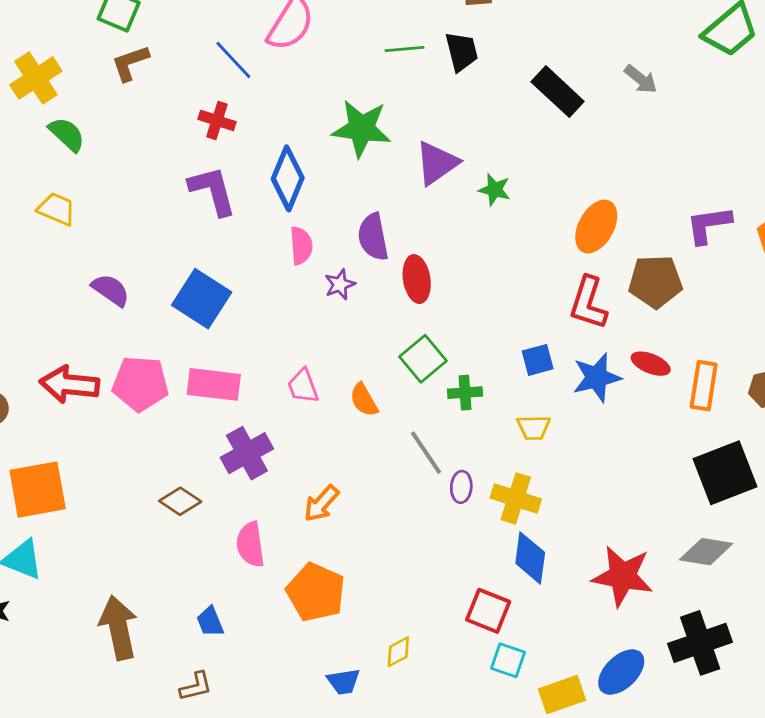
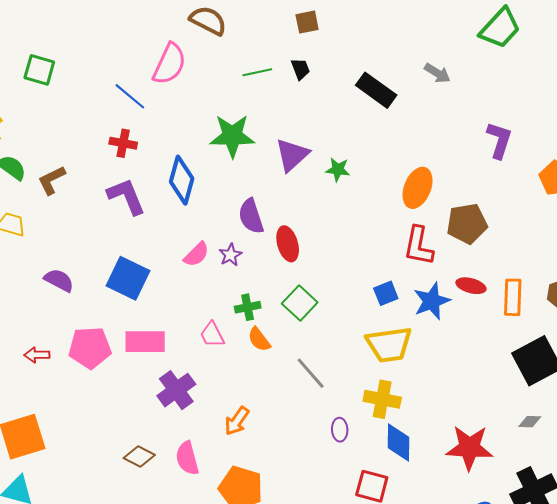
black trapezoid: (462, 52) -> (300, 69), size x0.7
brown L-shape: (130, 63) -> (52, 180), moved
purple L-shape: (709, 225) -> (499, 140), moved, turned 123
pink semicircle: (301, 246) -> (196, 254), moved, turned 56
red arrow: (70, 384) -> (37, 355), size x0.6
green cross: (465, 393) -> (248, 307), moved
yellow trapezoid: (534, 427) -> (389, 344), size x1.8
purple ellipse: (461, 487) -> (340, 430), moved
brown diamond: (180, 501) -> (139, 456), moved
gray diamond: (706, 552) -> (530, 422), size x0.6

